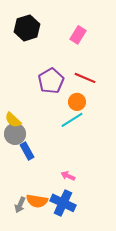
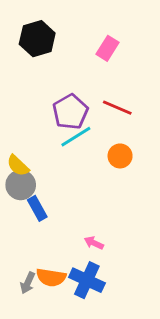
orange circle: (77, 102) -> (120, 156), moved
cyan line: (72, 120) -> (76, 137), moved

